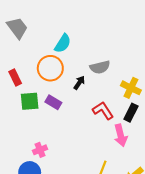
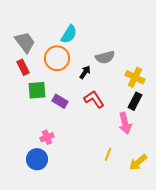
gray trapezoid: (17, 28) -> (25, 42), moved
purple rectangle: (53, 102) -> (60, 101), moved
red L-shape: (103, 111) -> (94, 99), moved

